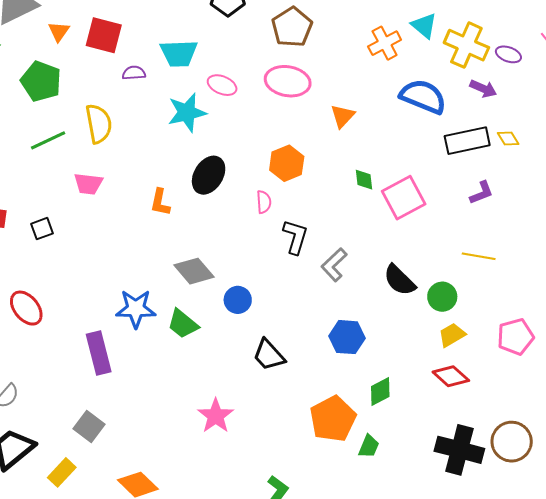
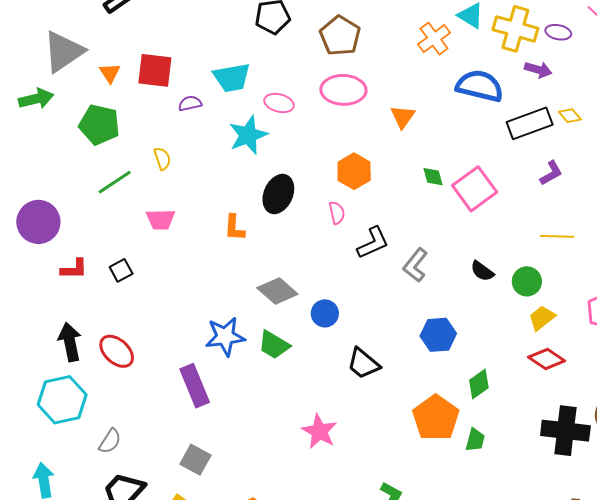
yellow semicircle: (99, 124) -> (162, 159), size x0.6
black L-shape: (295, 237) -> (373, 243), turned 57
black semicircle: (399, 280) -> (482, 271), size x0.7

